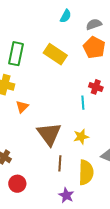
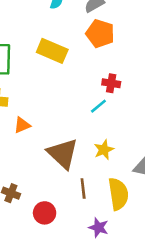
cyan line: (83, 103) -> (98, 106), turned 64
orange triangle: (22, 107) -> (22, 125), turned 32
red circle: (17, 184) -> (45, 213), moved

